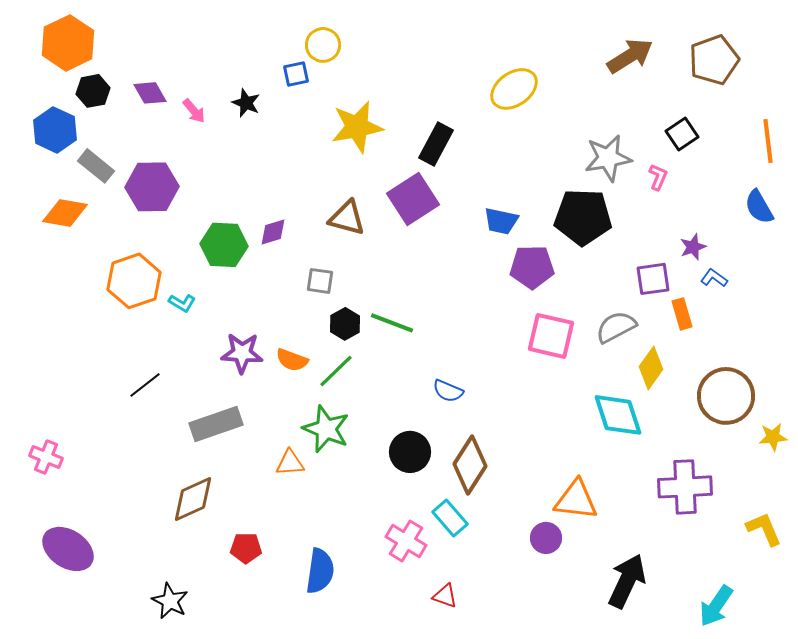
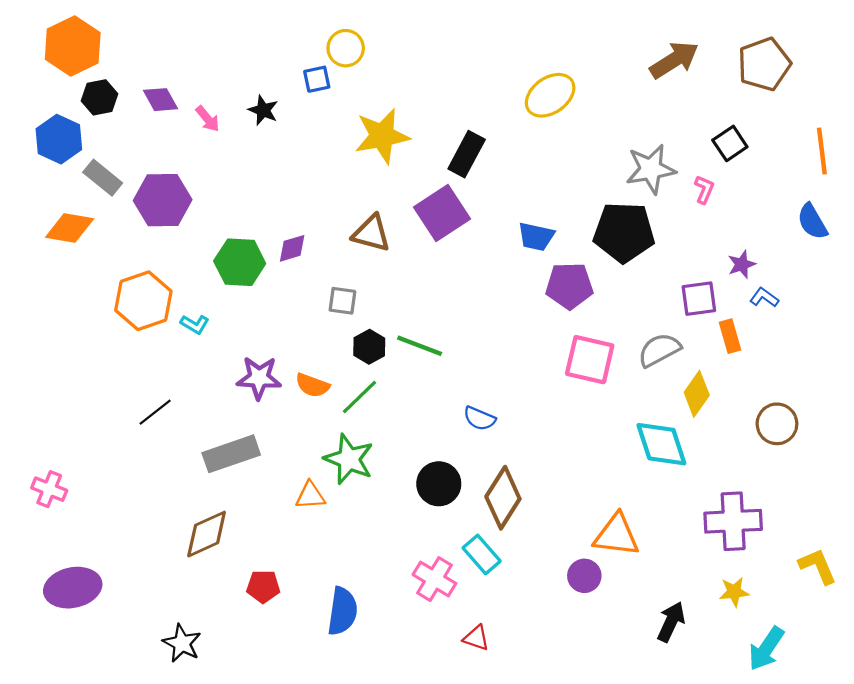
brown circle: (726, 396) -> (777, 424), size x0.7
yellow star: (773, 437) -> (734, 592), moved
purple ellipse: (68, 549) -> (73, 588), turned -45
black arrow: (627, 581) -> (671, 622), size x0.7

